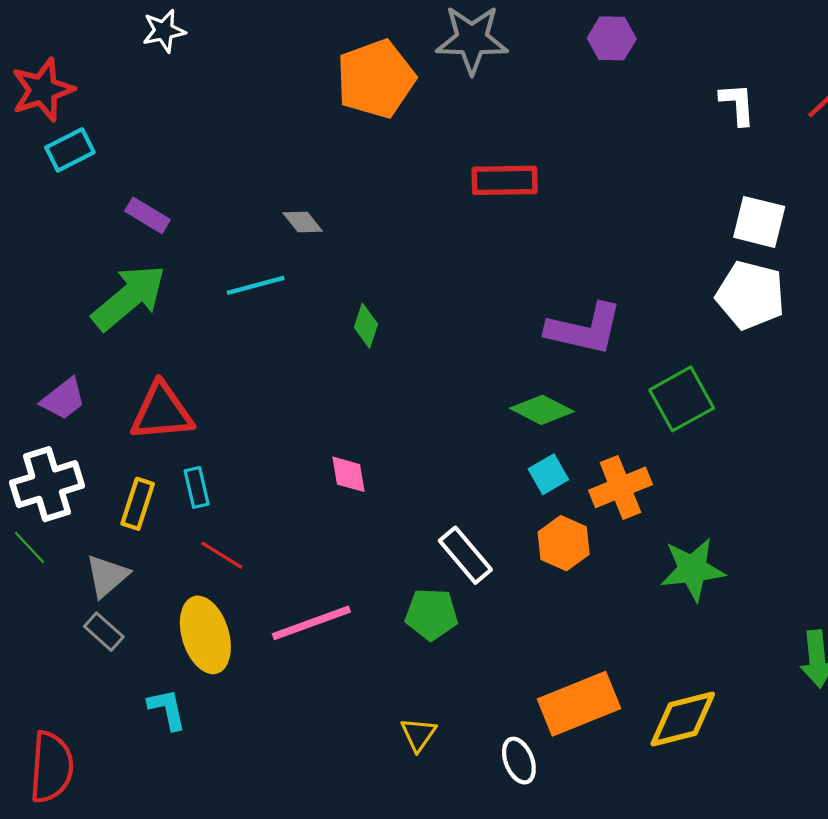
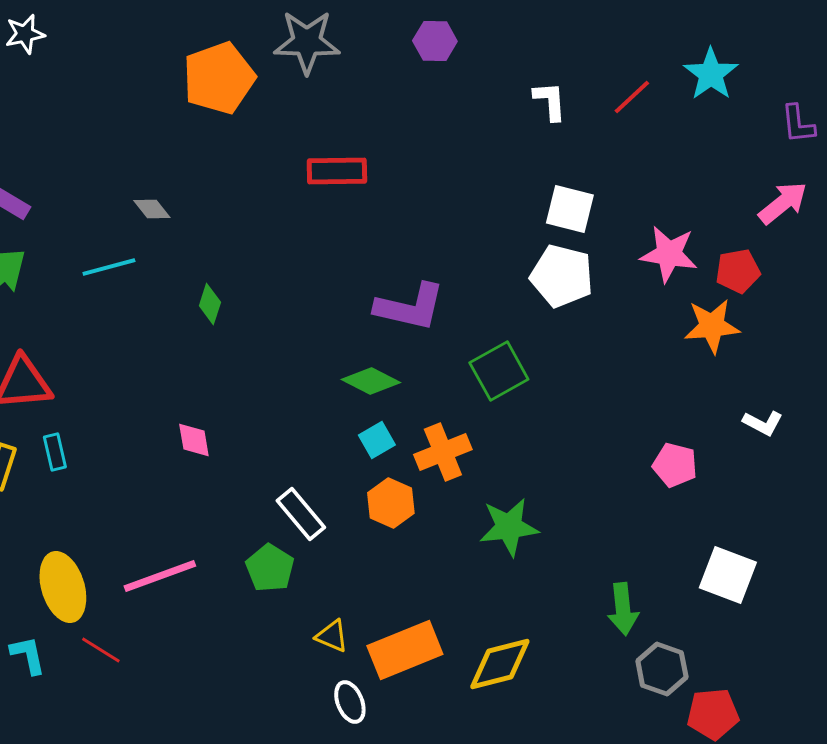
red line: (222, 555) -> (101, 650), moved
green pentagon: (432, 614) -> (270, 568), turned 30
yellow triangle: (418, 734) -> (332, 636), moved, turned -42

